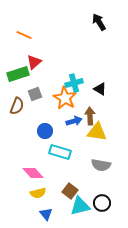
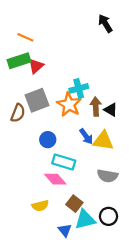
green rectangle: (18, 74) -> (19, 61), moved
black triangle: (100, 89) -> (111, 110), moved
gray square: (35, 94) -> (37, 100), size x1.6
brown arrow: (90, 116) -> (96, 107), moved
blue arrow: (74, 121) -> (86, 136), moved, turned 70
pink diamond: (33, 173) -> (55, 179), moved
blue triangle: (46, 214) -> (65, 230), moved

